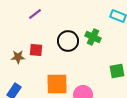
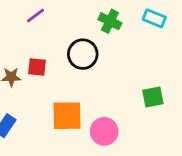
green cross: (93, 37) -> (110, 21), moved

